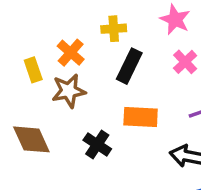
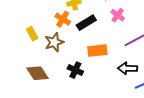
orange cross: (71, 53) -> (63, 19), moved
black rectangle: (129, 66) -> (86, 23), turned 42

